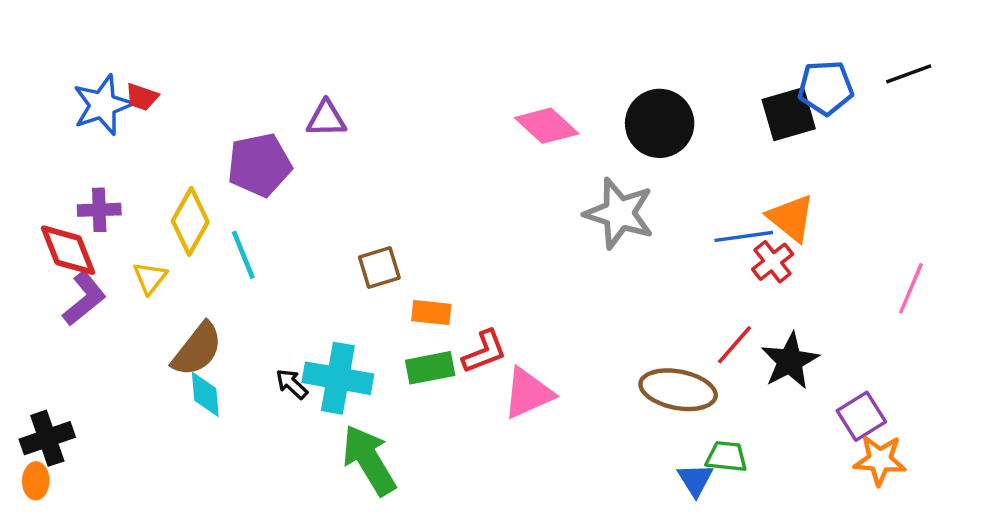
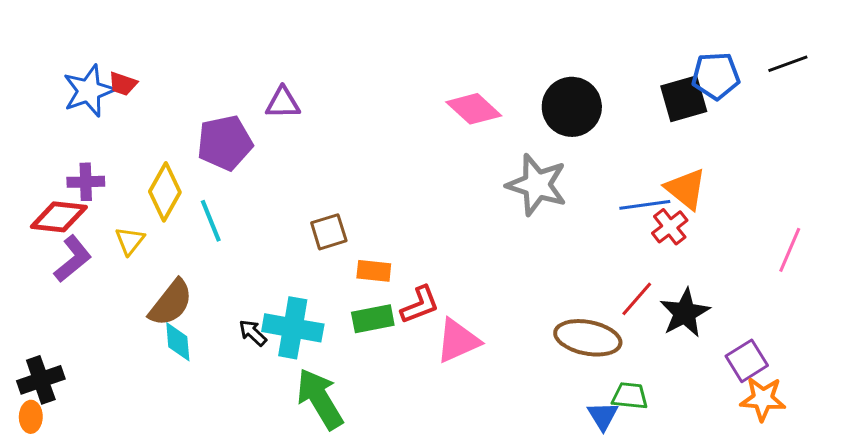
red diamond: (68, 250) -> (59, 217), turned -62

